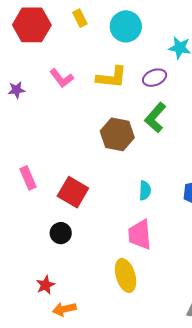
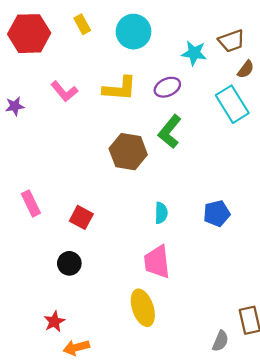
red square: (73, 192) -> (81, 217), size x0.7

